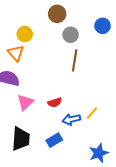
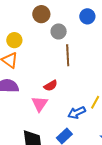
pink triangle: (25, 102) -> (40, 104), moved
red semicircle: (55, 102) -> (51, 86), moved

